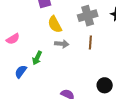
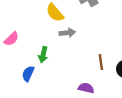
brown line: (90, 42) -> (101, 62), moved

